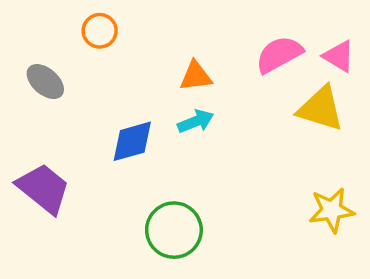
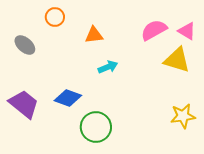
orange triangle: (196, 76) -> (94, 35), moved
blue diamond: (132, 141) -> (68, 98), moved, turned 36

